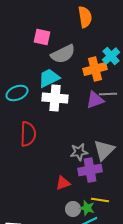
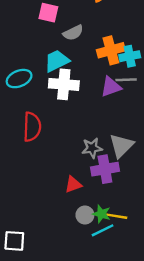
gray semicircle: (63, 54) -> (73, 33), size x0.7
cyan cross: (111, 56) -> (130, 56), moved, turned 30
yellow line: (100, 200) -> (117, 216), moved

